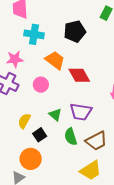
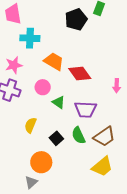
black pentagon: (75, 31) -> (76, 19), moved
green triangle: (55, 115) -> (59, 102), moved
black square: (40, 135) -> (56, 138), moved

